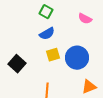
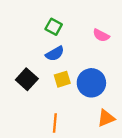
black square: (17, 64) -> (27, 79), moved

